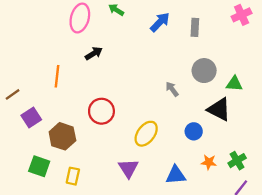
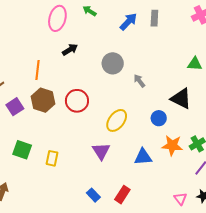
gray rectangle: (195, 27) -> (154, 18), moved
gray circle: (204, 71) -> (113, 63), moved
green triangle: (234, 84) -> (195, 64), moved
brown hexagon: (62, 136) -> (43, 100), moved
orange star: (209, 162) -> (172, 145), size x1.5

